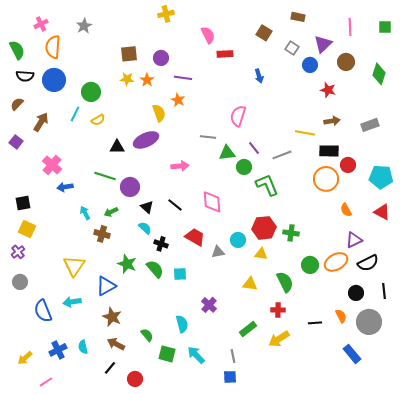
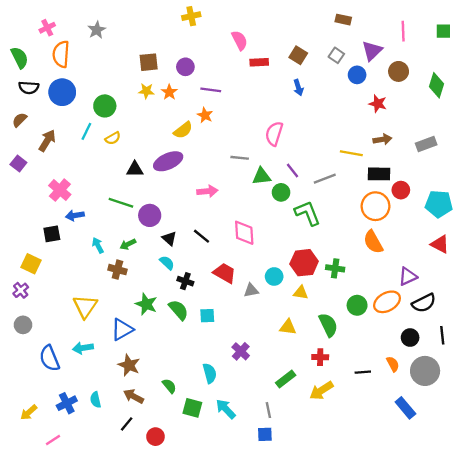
brown square: (264, 33) -> (298, 55), moved
yellow semicircle: (159, 113) -> (183, 130), turned 72
black square: (23, 203) -> (52, 234), moved
orange semicircle: (346, 210) -> (373, 242), moved, size x1.5

